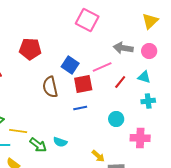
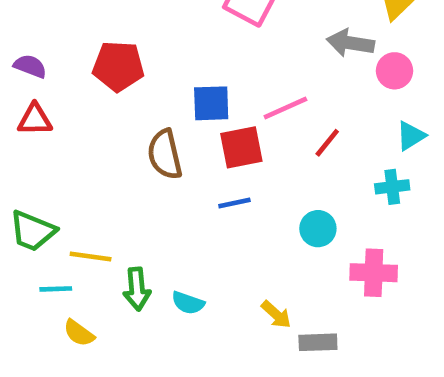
gray arrow: (123, 48) -> (350, 43), moved
blue square: (70, 65) -> (211, 103), turned -36
cyan triangle: (144, 77) -> (411, 136), moved, turned -48
cyan semicircle: (60, 142) -> (188, 303), moved
green arrow: (38, 145) -> (137, 289), turned 48

